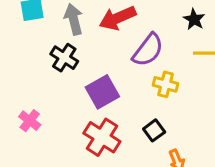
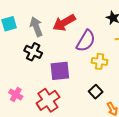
purple square: (102, 92) -> (60, 71), turned 30
red cross: (102, 137) -> (48, 100), moved, turned 30

